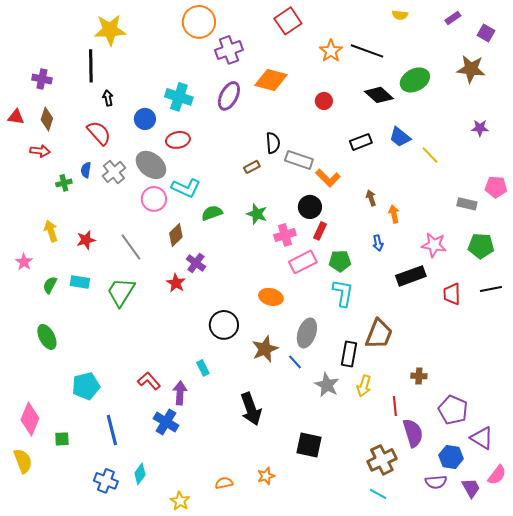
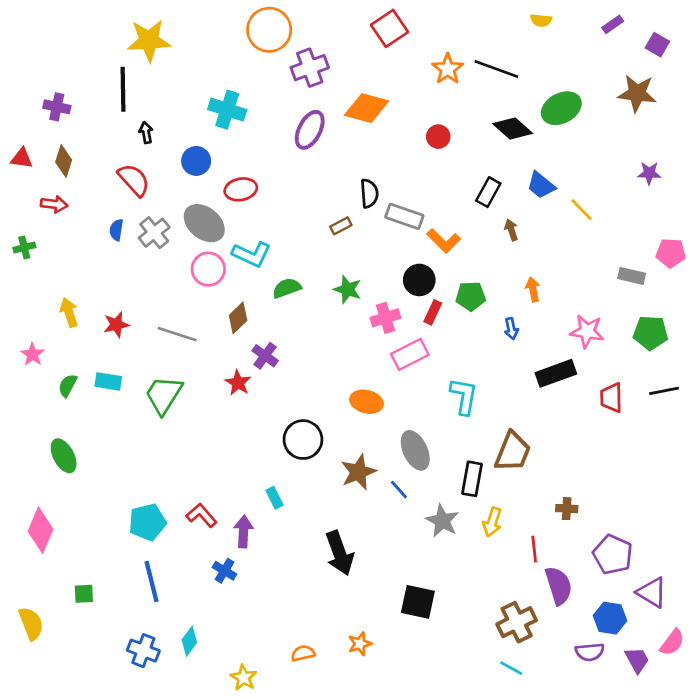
cyan cross: (179, 97) -> (227, 110), moved
black rectangle: (361, 142) -> (488, 192), turned -40
green cross: (64, 183) -> (24, 248), moved
brown arrow: (371, 198) -> (511, 230), moved
gray line: (131, 247) -> (177, 334), turned -36
green pentagon: (340, 261) -> (471, 296), moved
gray ellipse: (307, 333) -> (415, 450), turned -44
cyan pentagon: (86, 386) -> (147, 522), moved
pink diamond: (30, 419) -> (41, 530), moved
blue cross: (166, 422) -> (225, 571), size x0.7

